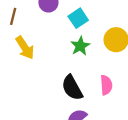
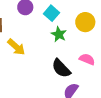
pink semicircle: (106, 85) -> (87, 59), turned -49

